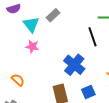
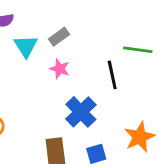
pink star: (32, 47) -> (60, 69), moved

